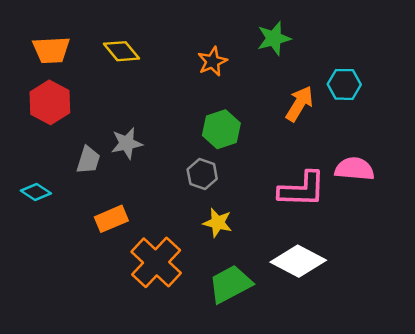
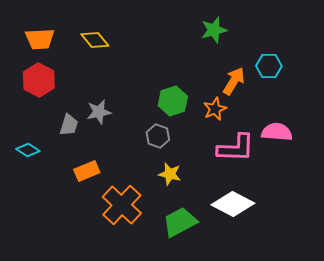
orange star: (212, 61) -> (215, 109), moved

